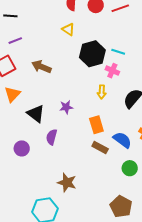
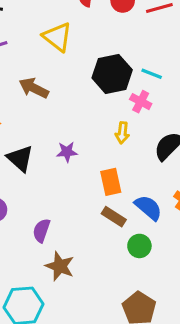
yellow triangle: (68, 29) -> (57, 37), moved, size x1.5
purple semicircle: (52, 137) -> (41, 230), moved
green circle: (130, 168) -> (139, 246), moved

